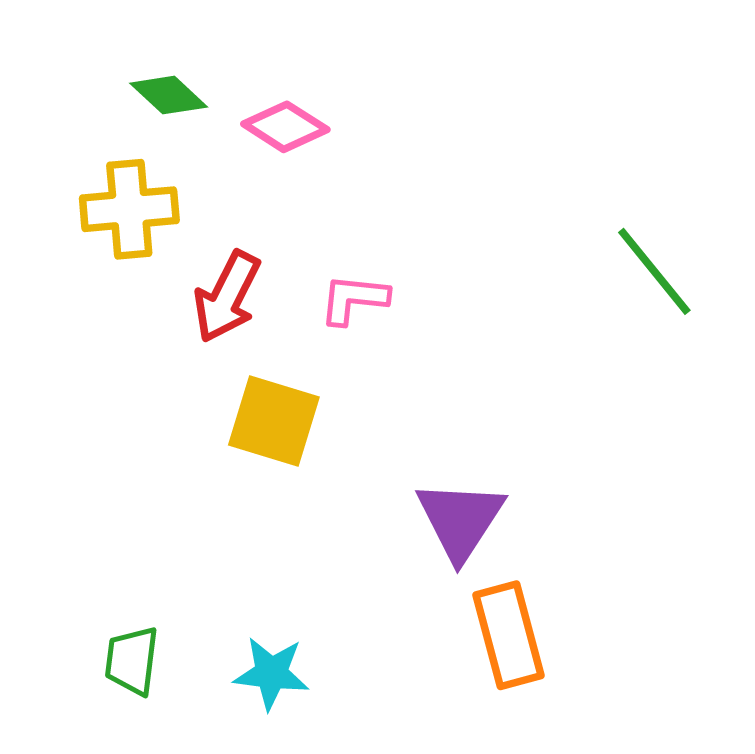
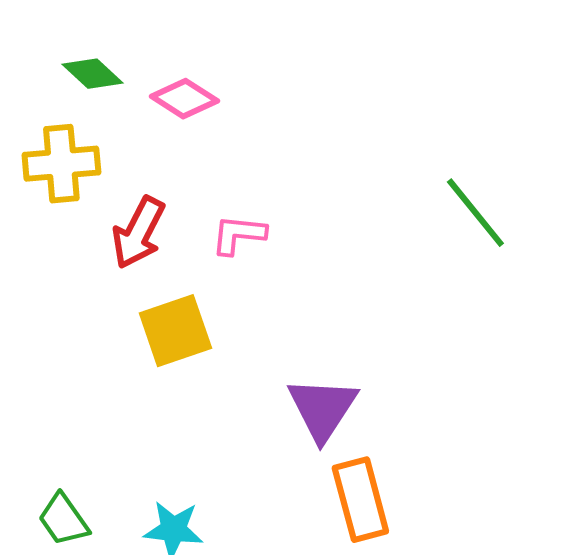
yellow square: (274, 421) -> (175, 331), turned -36
green trapezoid: (132, 661) -> (63, 520), turned -42

